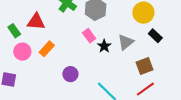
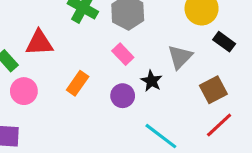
black star: (104, 46) -> (151, 81), moved
orange rectangle: (47, 49) -> (78, 83), moved
purple circle: (70, 74) -> (123, 96), moved

